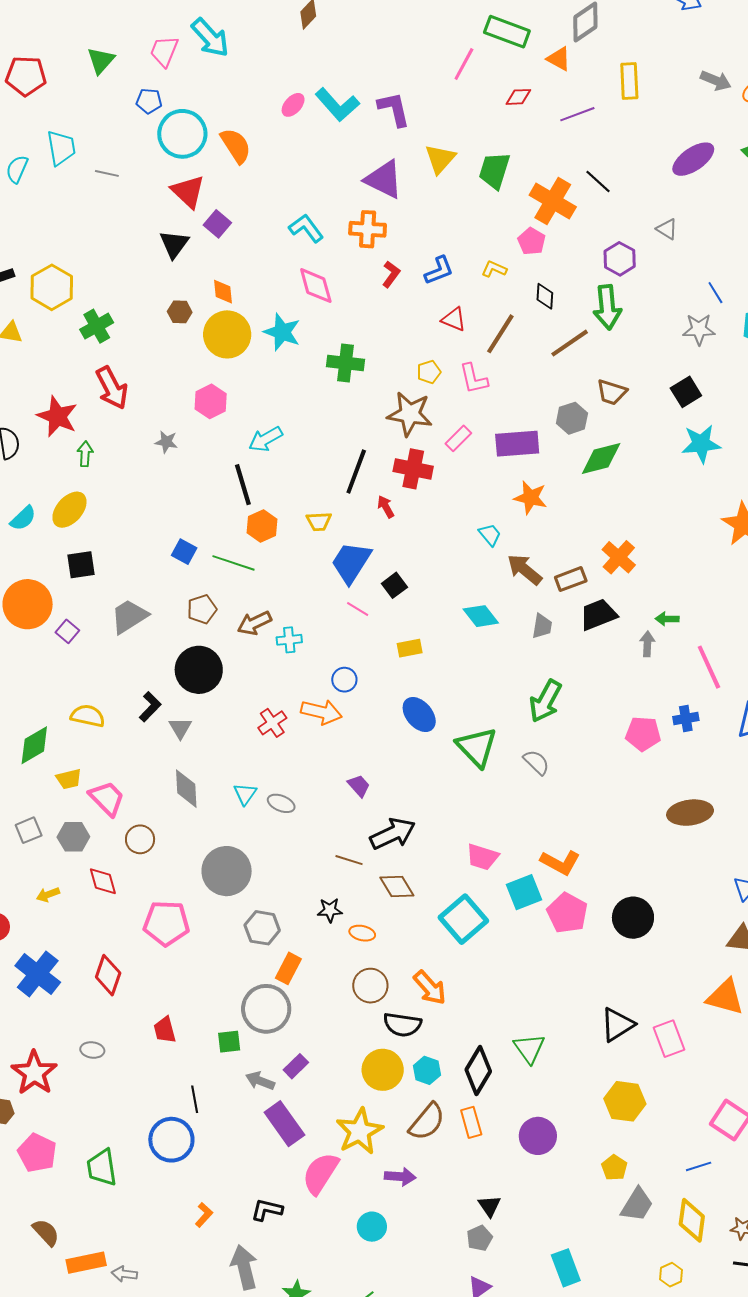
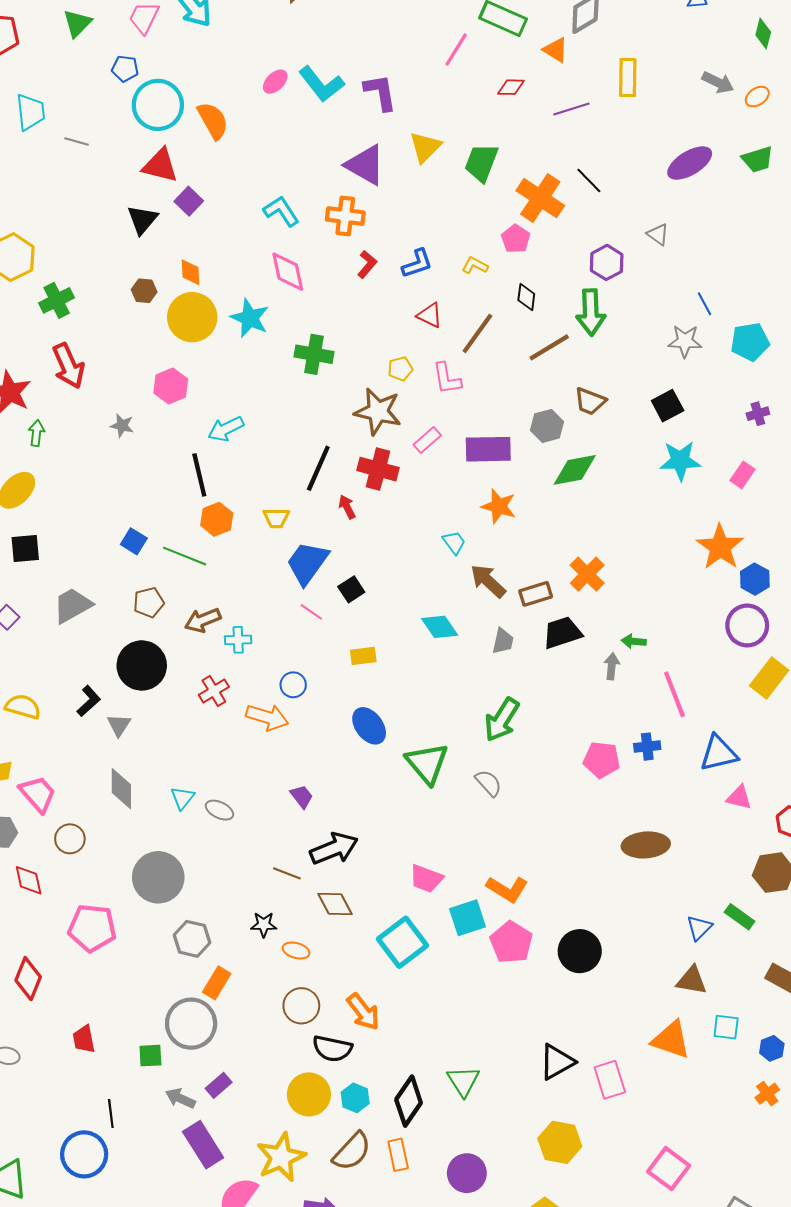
red triangle: (188, 192) -> (160, 166), turned -33
red cross: (272, 723) -> (214, 691), moved

